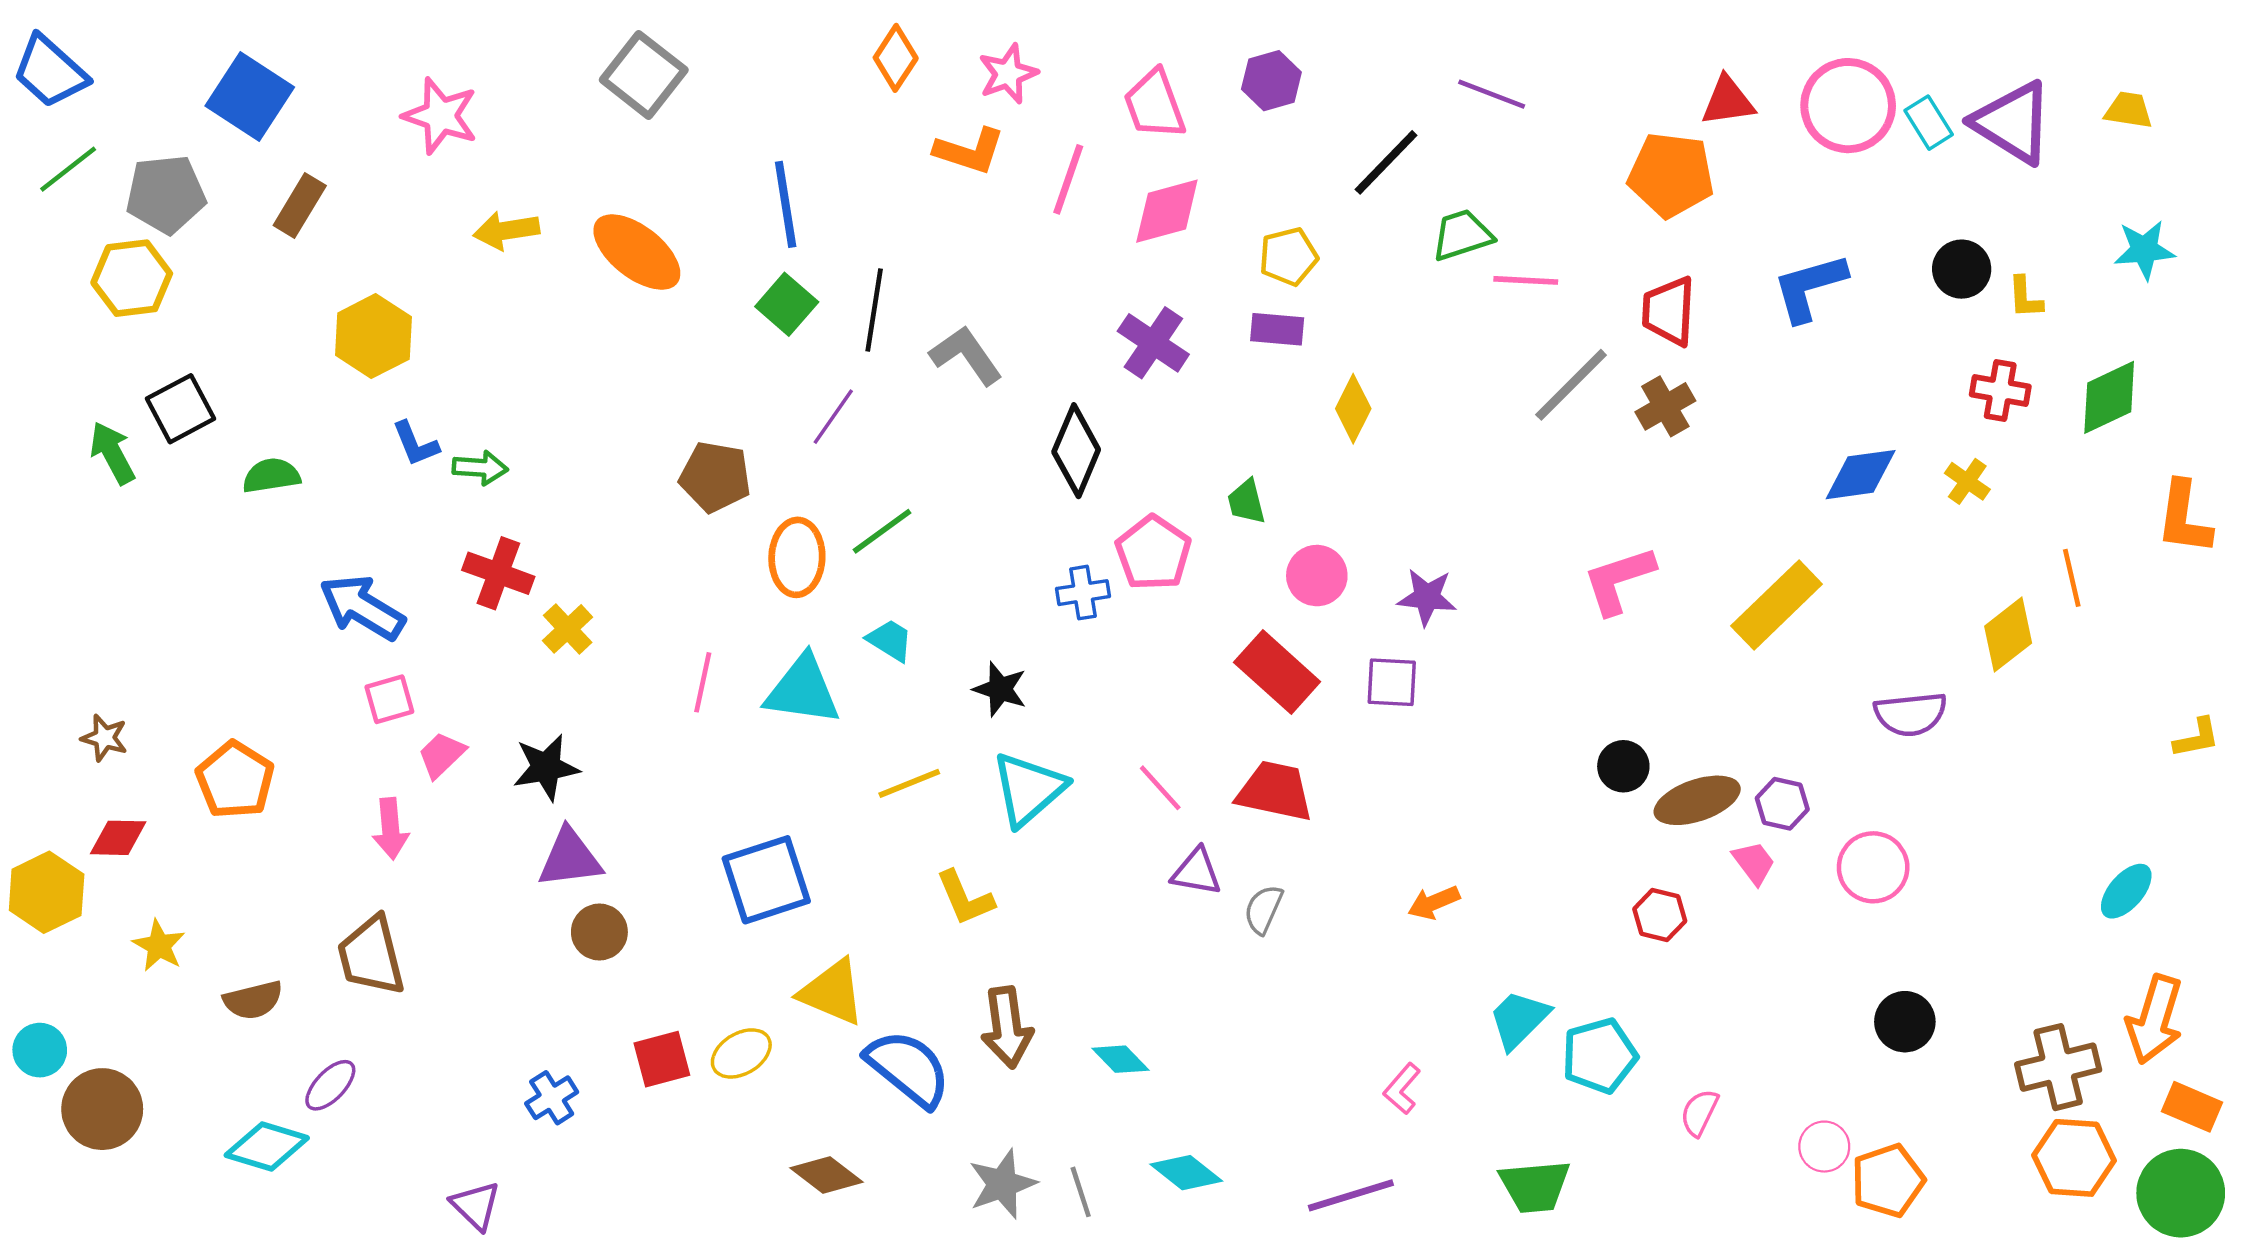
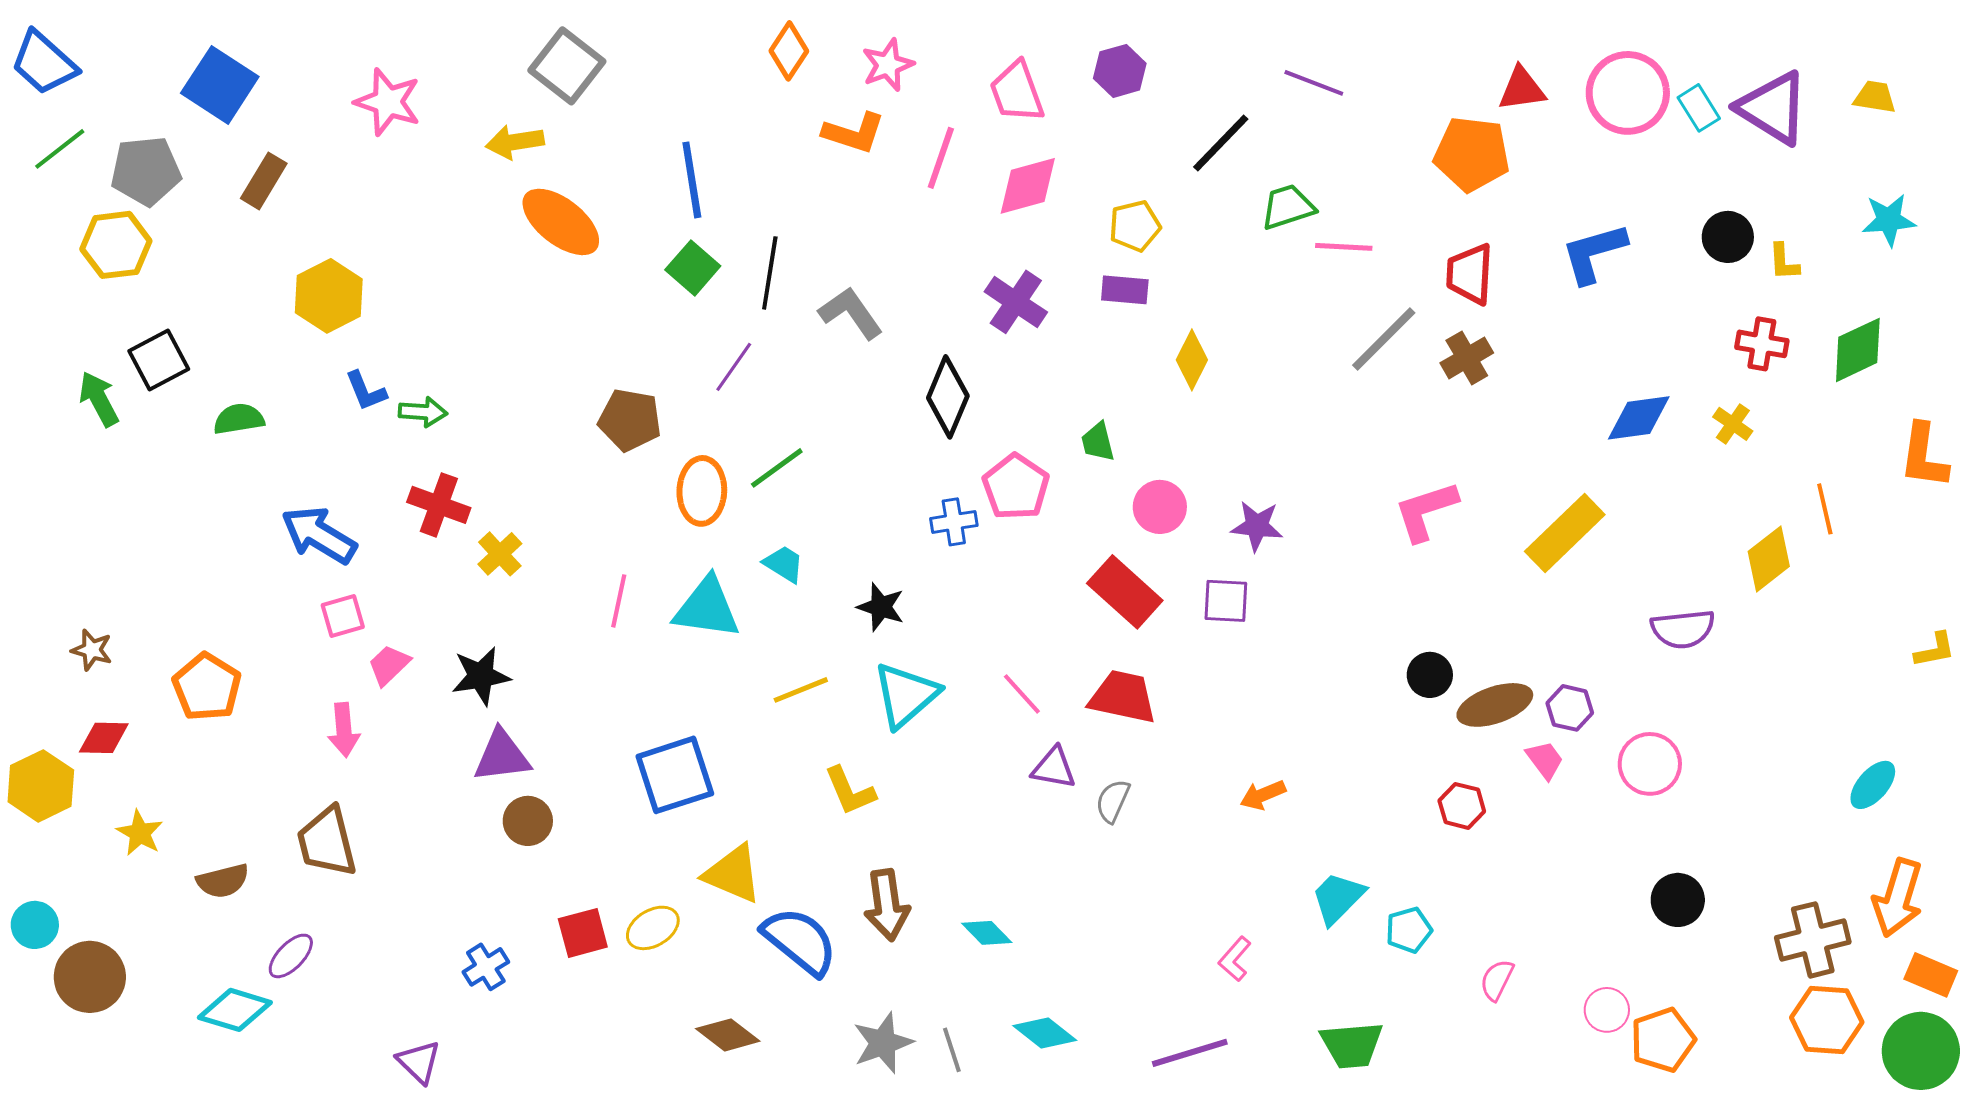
yellow arrow: (506, 230) -> (515, 142), moved
cyan pentagon: (1600, 1056) -> (1409, 930), size x0.7

